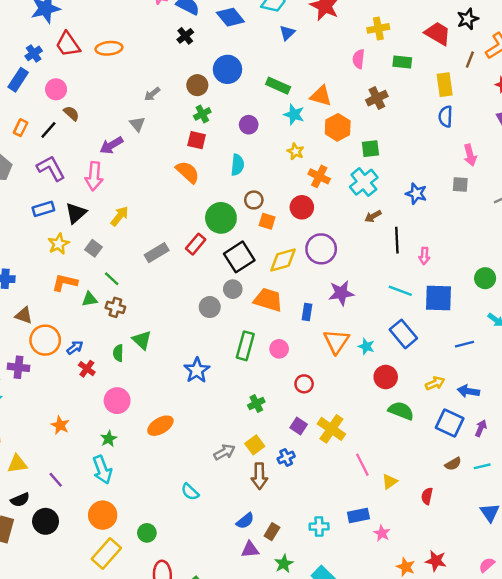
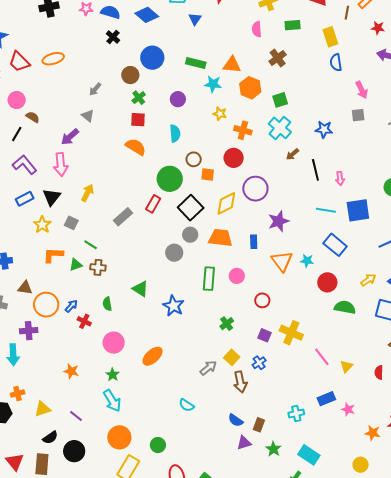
green triangle: (142, 340) -> (140, 289), moved
blue semicircle: (245, 521) -> (236, 420), turned 84

